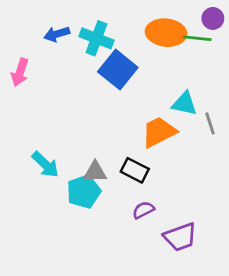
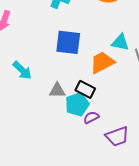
blue square: (118, 70) -> (68, 42), moved, turned -32
cyan arrow: (45, 165) -> (22, 70), moved
cyan pentagon: (84, 192) -> (77, 104), moved

